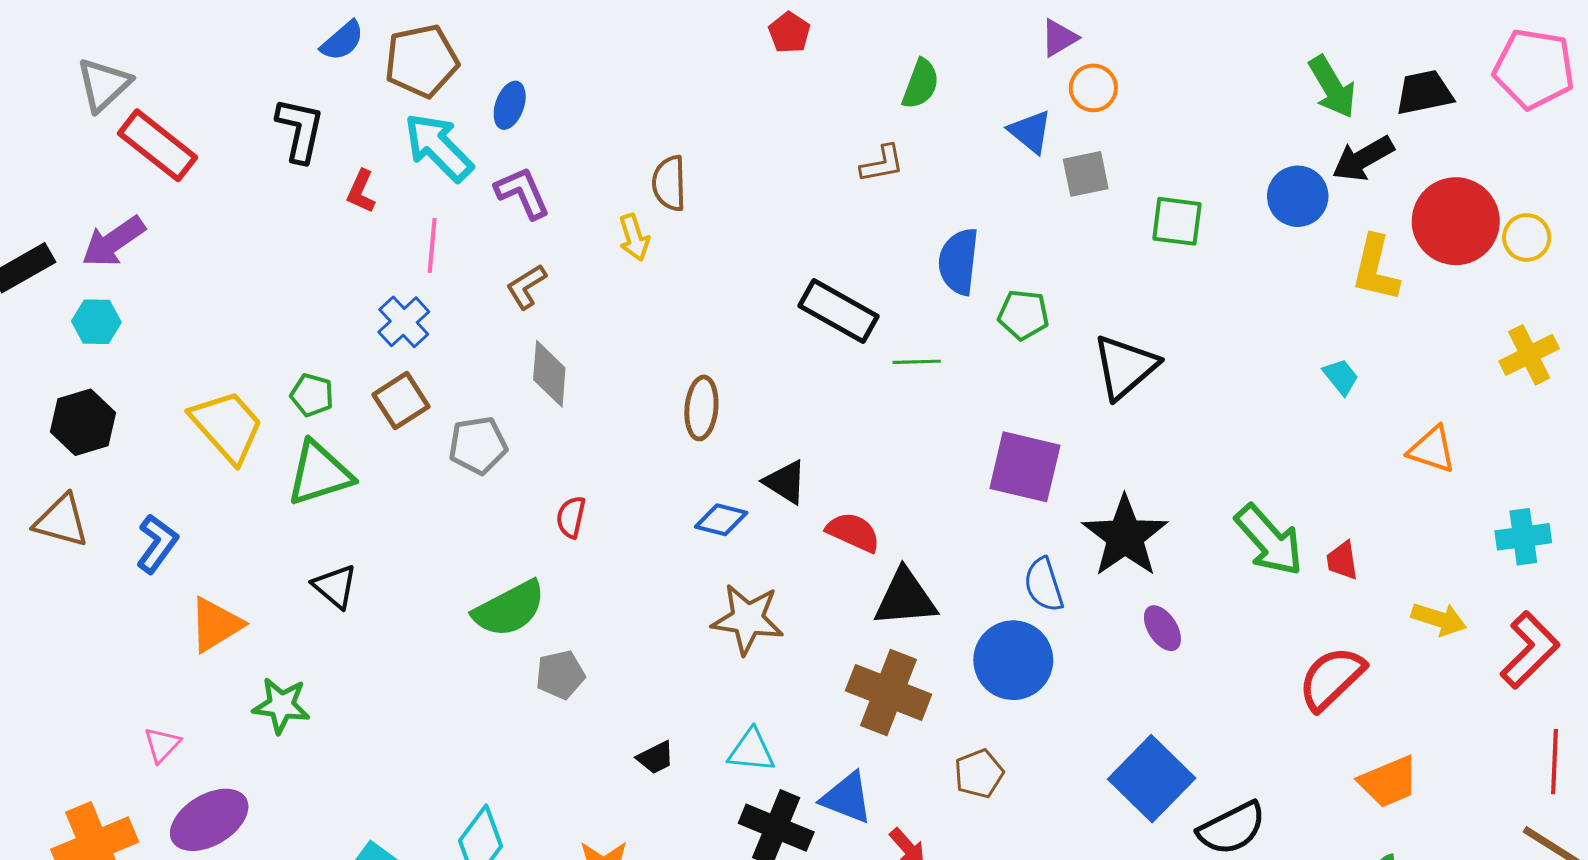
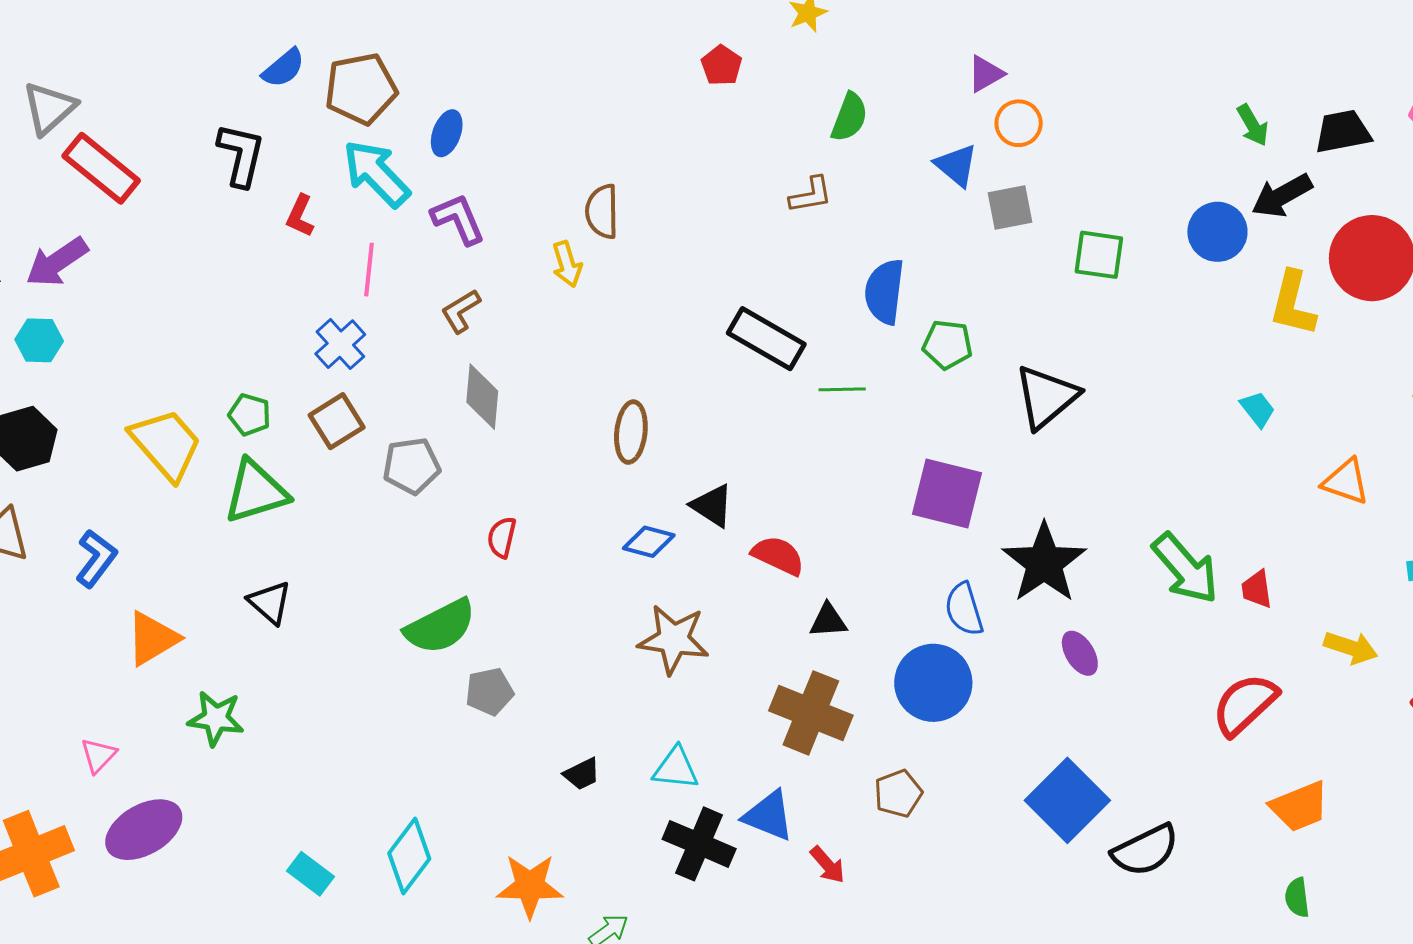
green arrow: (1332, 87) -> (1253, 125), size x0.7
black triangle: (905, 598) -> (828, 621), size x0.6

